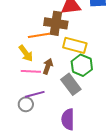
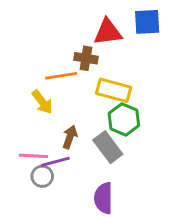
brown cross: (56, 23) -> (86, 58), size x0.7
brown arrow: (48, 66) -> (70, 137), moved
pink line: (31, 71) -> (34, 156), moved

